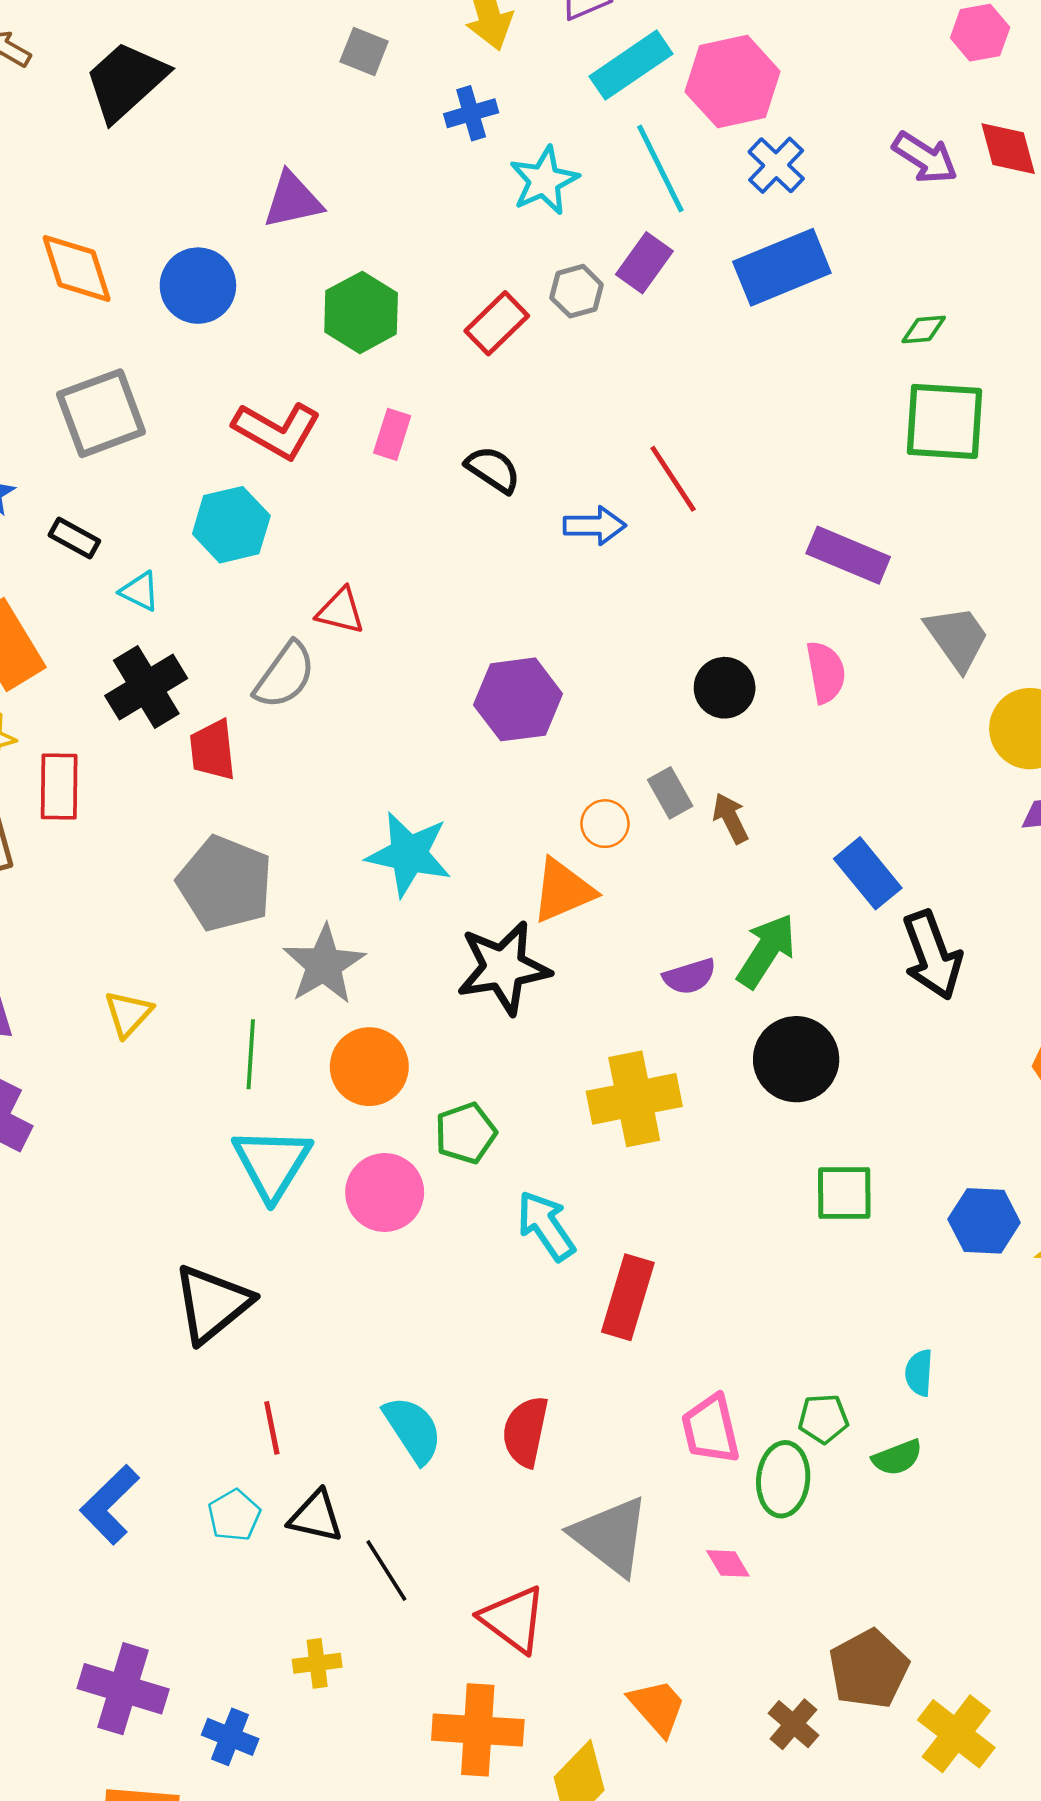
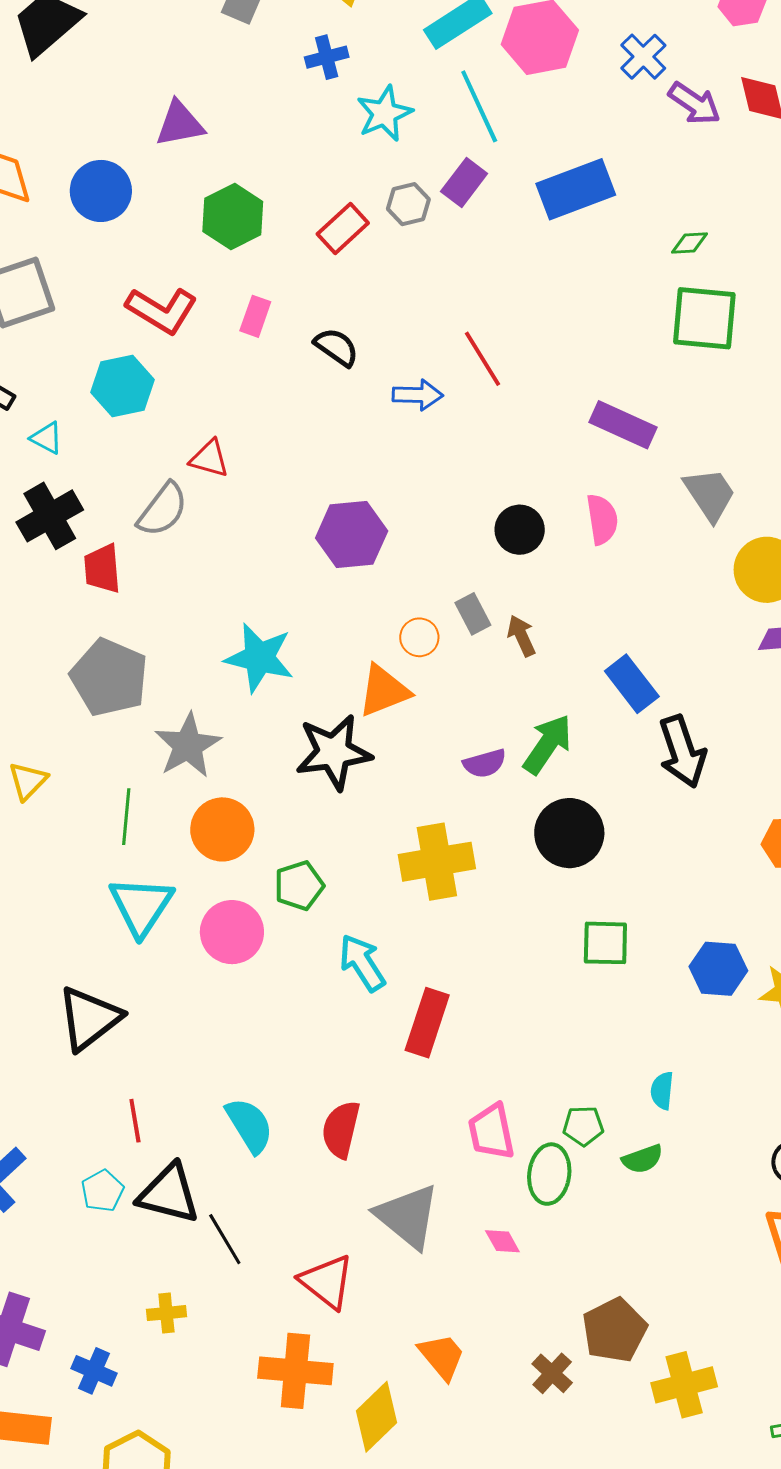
blue cross: (776, 165) -> (643, 57), moved
black triangle: (316, 1516) -> (169, 1194), size x1.4
yellow cross: (956, 1734) -> (684, 1385), turned 36

